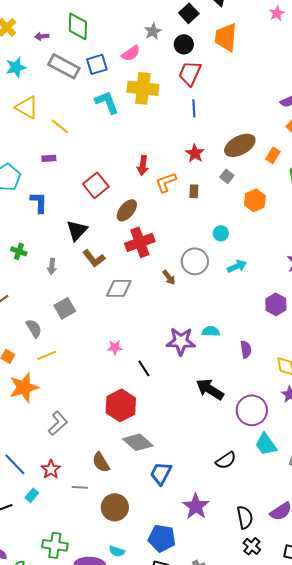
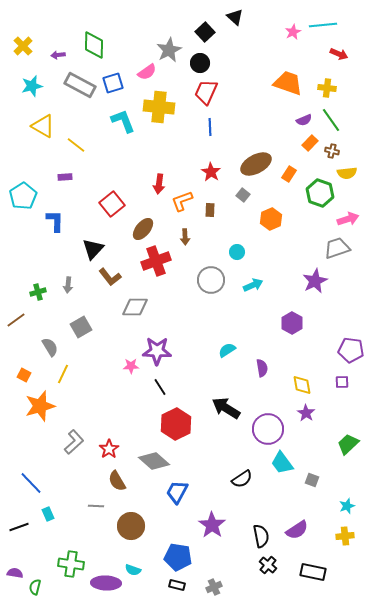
gray star: (153, 31) -> (169, 50), size x1.4
orange trapezoid: (226, 37) -> (288, 83), moved, turned 104
green cross: (19, 251) -> (38, 292), moved, turned -35
brown arrow: (169, 277) -> (185, 237), moved, turned 35
cyan semicircle: (211, 331) -> (227, 350), turned -36
purple star: (181, 341) -> (157, 351), moved
yellow line: (47, 355) -> (63, 374), turned -42
red hexagon: (121, 405) -> (176, 424), moved
red star: (51, 469) -> (109, 449), moved
cyan rectangle: (32, 495) -> (48, 514), turned -64

